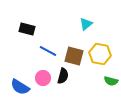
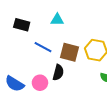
cyan triangle: (86, 24) -> (57, 20), moved, turned 40
pink circle: (43, 78) -> (40, 83), moved

